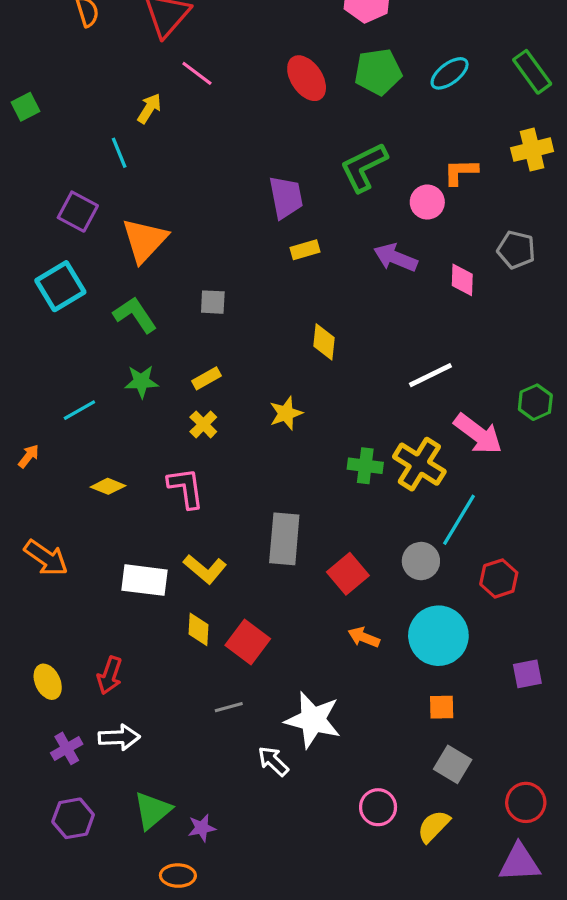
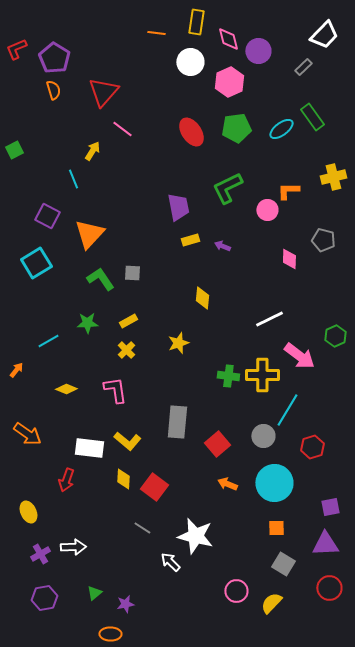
green rectangle: (532, 72) -> (312, 117), moved
purple arrow: (396, 258) -> (222, 246), moved, size x0.6
green L-shape: (135, 315) -> (100, 279), moved
yellow cross: (419, 464) -> (262, 375), turned -32
red arrow: (110, 675) -> (66, 480), moved
gray line: (229, 707) -> (142, 528), turned 48
green triangle: (152, 810) -> (94, 593), size x0.6
purple triangle: (519, 863) -> (325, 544), moved

